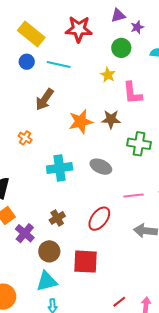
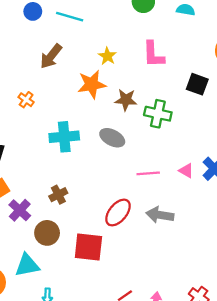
yellow star: (108, 75) -> (107, 56), moved
brown star: (111, 119) -> (126, 100), moved
red ellipse: (99, 219) -> (118, 212), moved
cyan triangle: (47, 281) -> (27, 265), moved

